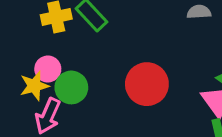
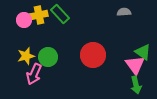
pink circle: (48, 69) -> (24, 20), moved

